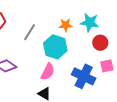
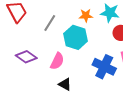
pink semicircle: (48, 72) -> (57, 61), moved

